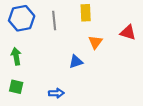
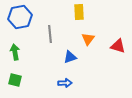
gray line: (54, 20) -> (50, 34), moved
red triangle: (128, 32) -> (118, 46), moved
blue arrow: (56, 93) -> (65, 83), moved

